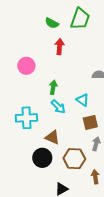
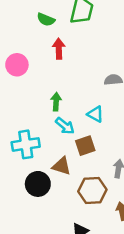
pink circle: (26, 66) -> (17, 65), moved
brown square: (90, 122) -> (85, 146), moved
black circle: (42, 158) -> (38, 184), moved

